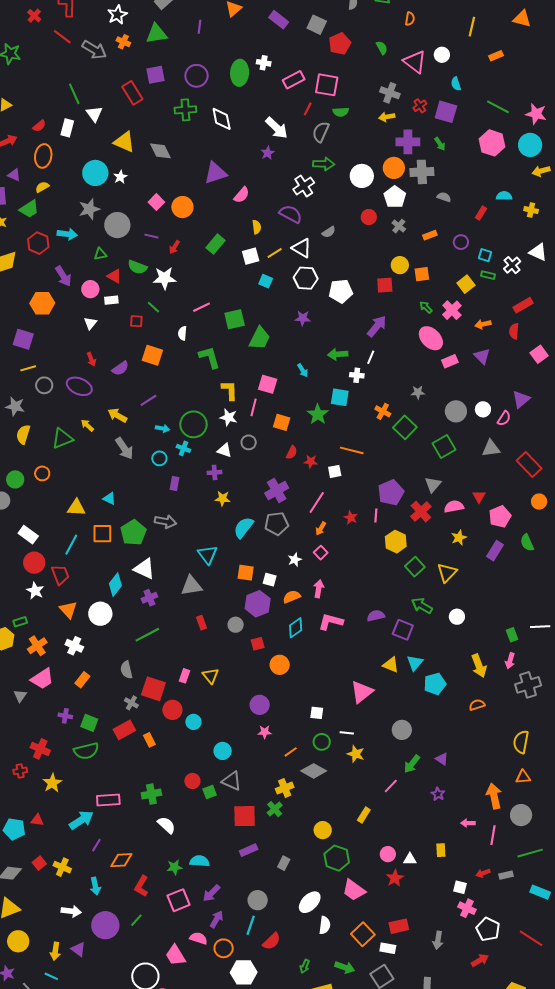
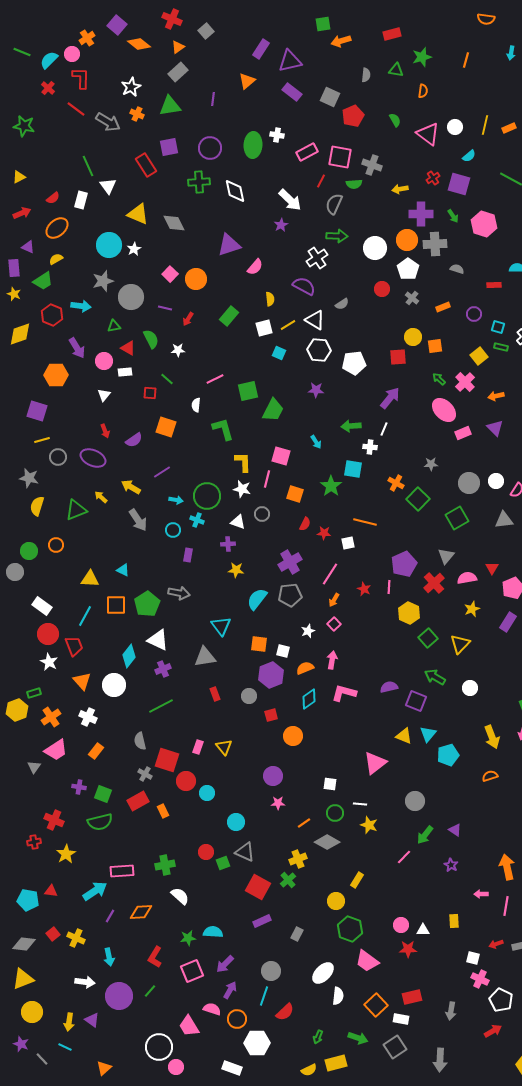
yellow line: (472, 27) -> (485, 125), moved
cyan semicircle: (456, 84) -> (469, 156), turned -112
gray cross: (390, 93) -> (372, 165), moved
pink hexagon: (492, 143) -> (484, 224), moved
orange ellipse: (43, 156) -> (57, 228), turned 40
red rectangle: (481, 213) -> (494, 285), turned 56
green semicircle: (137, 267) -> (151, 339), turned -138
white star: (164, 278) -> (178, 350), size x0.6
yellow rectangle: (364, 815) -> (357, 880), moved
red square: (245, 816) -> (258, 887), turned 30
orange diamond: (121, 860) -> (141, 912), moved
red star: (395, 878) -> (408, 949), turned 30

